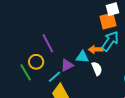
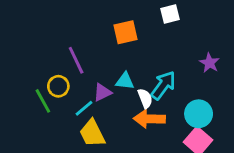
orange square: (108, 21) -> (126, 32), moved
cyan arrow: (110, 41) -> (163, 85), moved
orange arrow: (96, 49) -> (149, 119), moved, size x1.5

